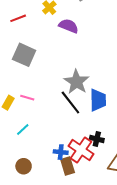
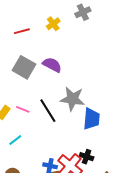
purple semicircle: (69, 26) -> (52, 65), moved
gray star: (77, 82) -> (72, 99), turned -30
black line: (70, 103) -> (48, 111), moved

